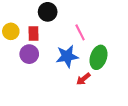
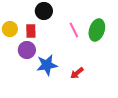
blue star: (67, 56) -> (47, 65), moved
green ellipse: (98, 57) -> (97, 30), moved

